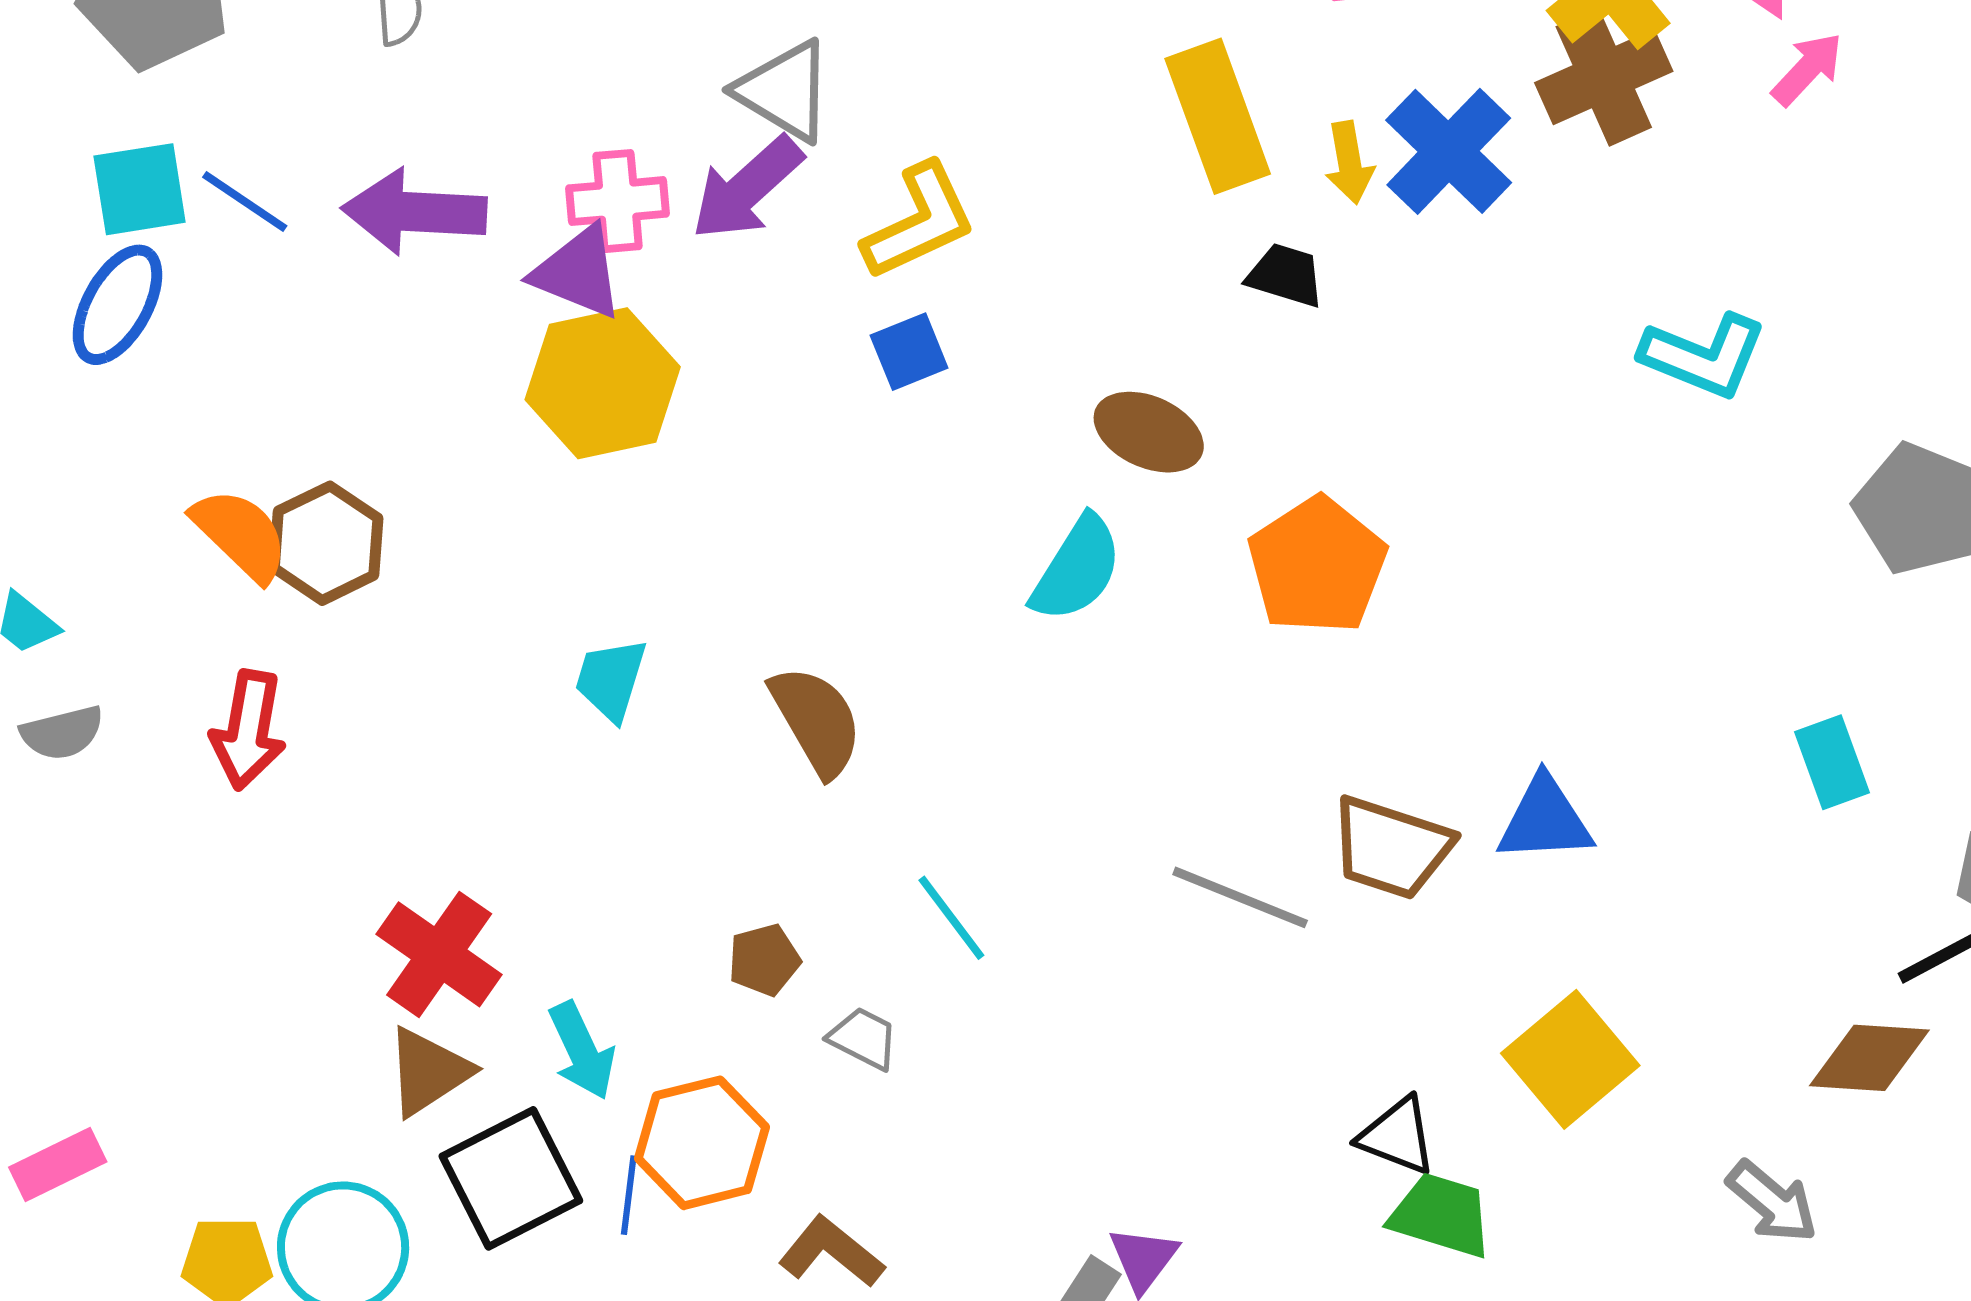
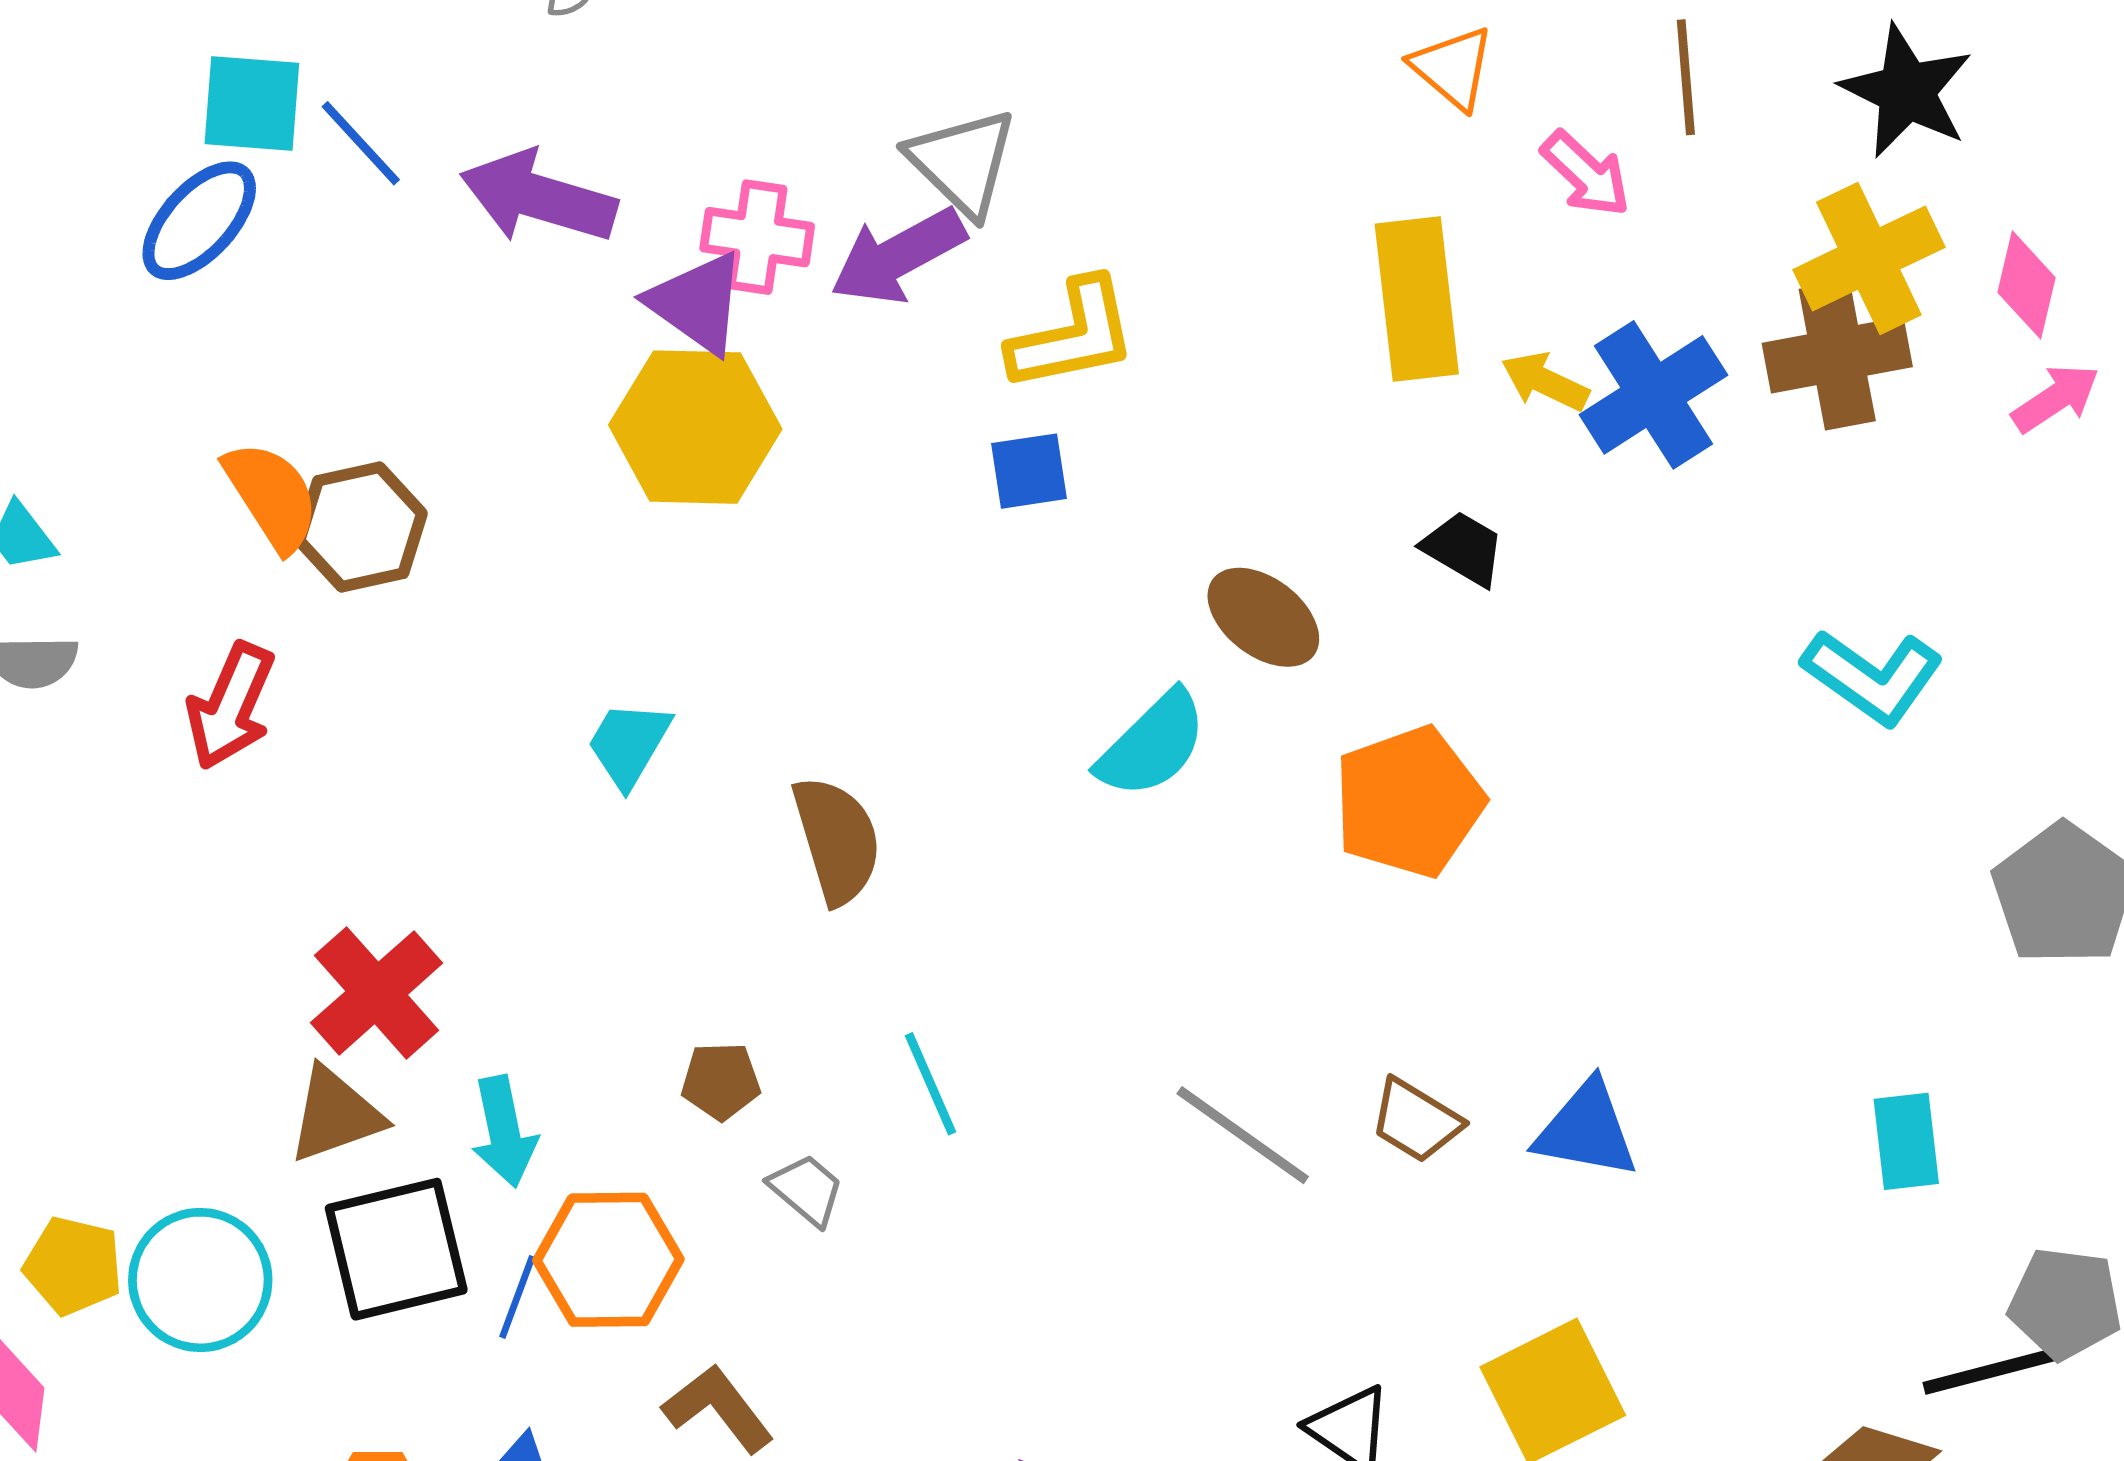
yellow arrow: (1349, 163) -> (1545, 382), turned 112
black trapezoid: (1286, 275) -> (1464, 548), moved
brown trapezoid: (1391, 848) -> (1416, 1121), size x0.7

